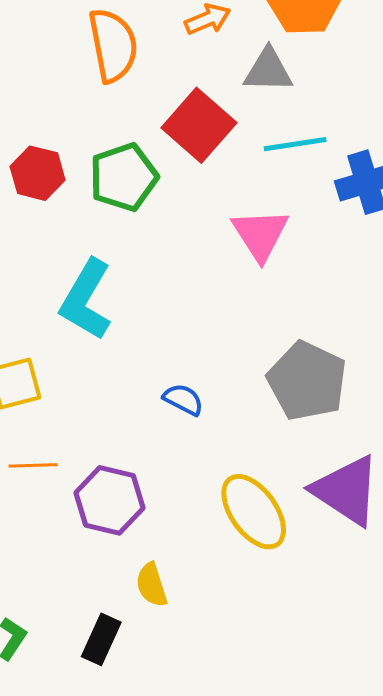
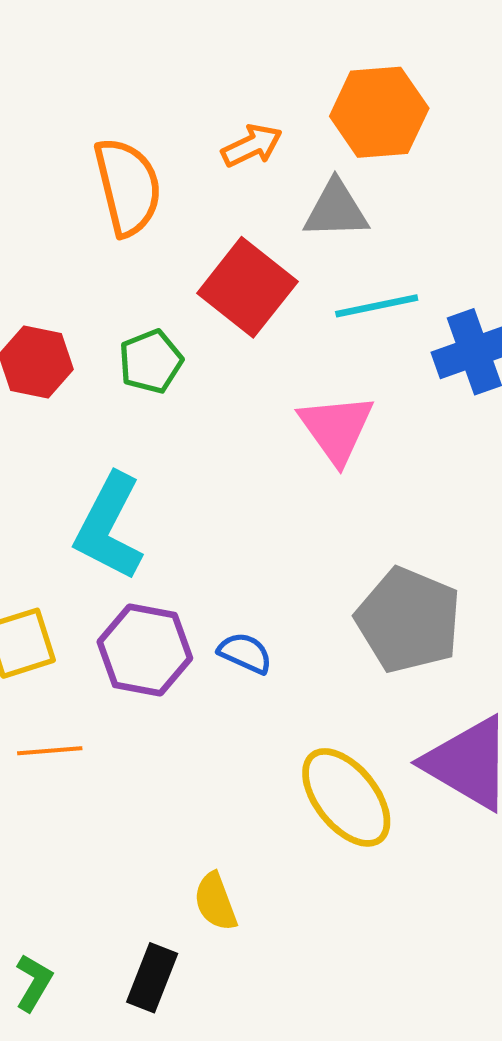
green pentagon: (124, 177) -> (151, 361), size x0.7
purple hexagon: (110, 500) -> (145, 650), moved

